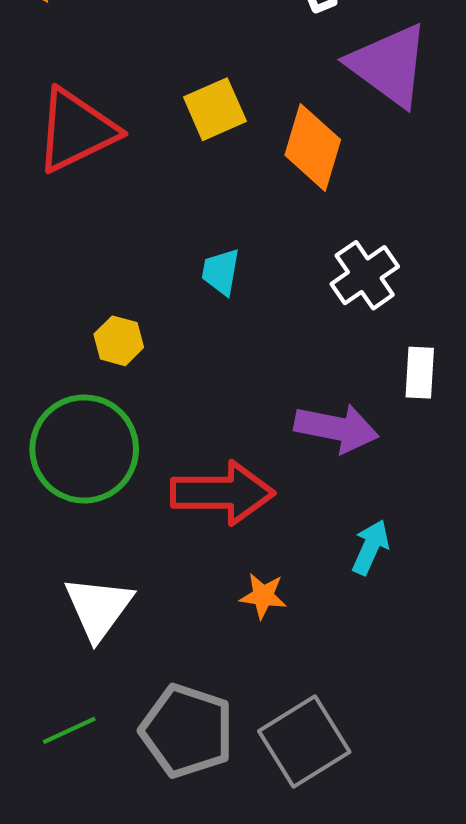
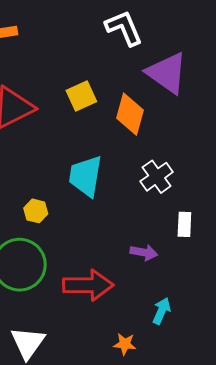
cyan trapezoid: (221, 272) -> (86, 176), size x1.8
purple arrow: (336, 428) -> (144, 252), size x0.7
orange star: (263, 596) -> (125, 344), moved

